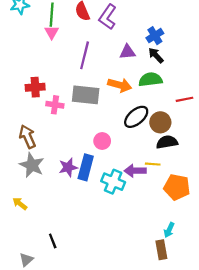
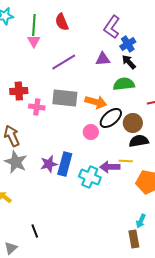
purple L-shape: (108, 17) -> (112, 27), moved
purple line: (85, 55) -> (64, 62), turned 45
orange arrow: (120, 85) -> (96, 102), moved
pink circle: (102, 141) -> (91, 132), moved

